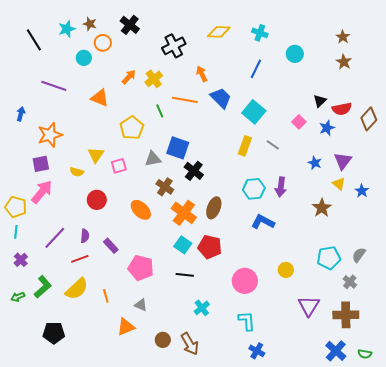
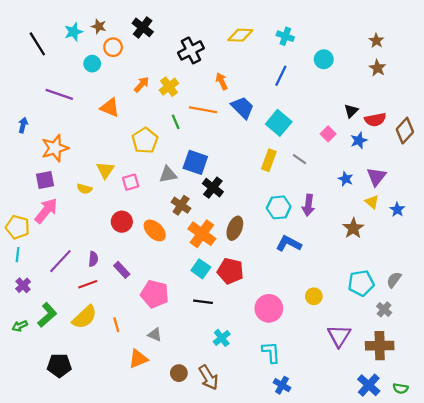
red circle: (97, 200) -> (122, 222), moved

